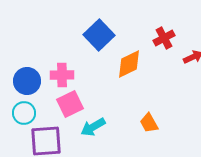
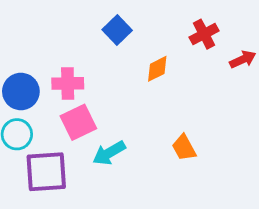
blue square: (99, 35) -> (117, 30), size x0.7
orange diamond: (129, 64) -> (157, 69), size x0.7

